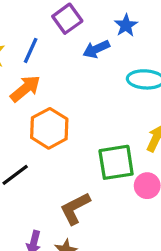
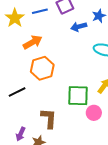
blue line: (31, 50) -> (40, 11), moved, turned 42
brown L-shape: (75, 208) -> (49, 118), turned 110

